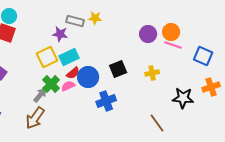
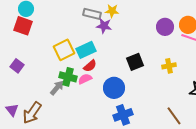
purple star: (60, 34) -> (104, 26), moved
blue circle: (88, 77) -> (114, 88), moved
green cross: (51, 84) -> (68, 77), turned -30
blue cross: (106, 101) -> (123, 115), moved
brown arrow: (35, 118) -> (32, 113), moved

